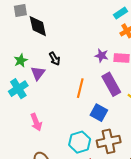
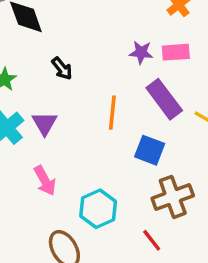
purple triangle: (38, 73) -> (45, 123), moved
cyan hexagon: (80, 142) -> (98, 209), moved

